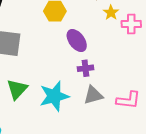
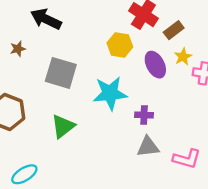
purple ellipse: (77, 41) -> (155, 65), moved
cyan star: (54, 96) -> (110, 93), moved

